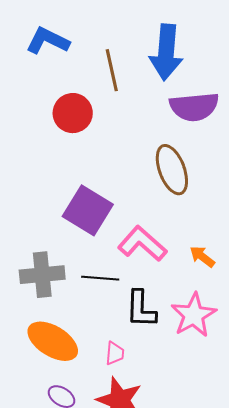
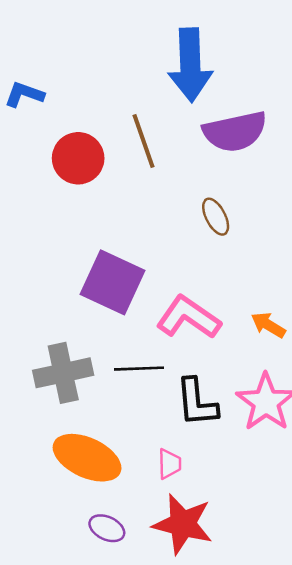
blue L-shape: (48, 41) -> (24, 94), moved, size x0.7
brown line: (112, 70) -> (143, 141), moved
brown ellipse: (172, 170) -> (216, 217), size x0.6

